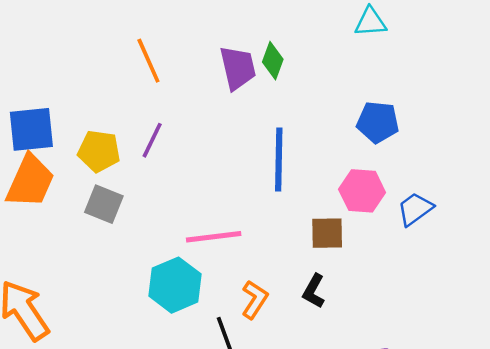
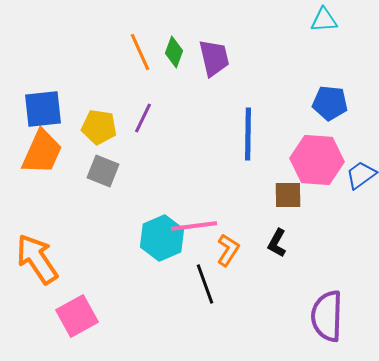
green diamond: (273, 61) -> (174, 52), moved
pink hexagon: (362, 191) -> (317, 160), size x1.4
pink line: (214, 237) -> (194, 226), moved

